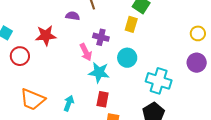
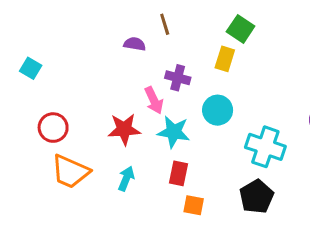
red star: (46, 36) -> (124, 129), moved
red circle: (20, 56) -> (53, 128), moved

